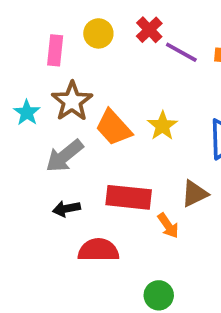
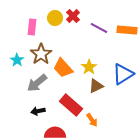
red cross: (149, 30) -> (73, 16), moved
brown triangle: (195, 194) -> (96, 86), moved
red rectangle: (129, 197) -> (71, 105), turned 35

